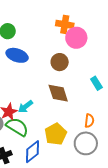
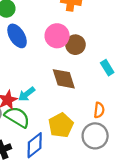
pink circle: (76, 38) -> (57, 36), moved
blue ellipse: (17, 55) -> (17, 36), turned 40
brown circle: (60, 62) -> (75, 45), moved

